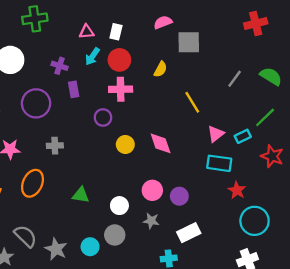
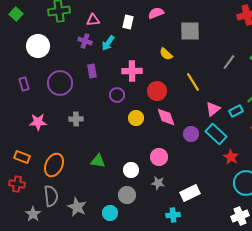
pink semicircle: (163, 22) -> (156, 13), moved
pink triangle: (87, 32) -> (93, 20), moved
red circle: (119, 60) -> (157, 91), moved
purple cross: (60, 66) -> (85, 41), moved
yellow semicircle: (161, 69) -> (166, 54), turned 104
cyan rectangle: (219, 163) -> (216, 134), turned 35
orange ellipse: (32, 183) -> (54, 165), moved
purple circle: (179, 196) -> (191, 134), moved
gray semicircle: (25, 236) -> (51, 196), turned 40
cyan circle: (90, 247) -> (110, 213), moved

